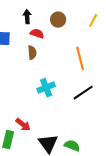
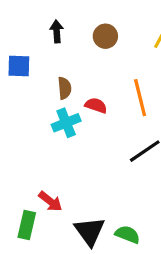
red semicircle: (37, 34) -> (96, 105), moved
cyan cross: (46, 88) -> (66, 123), moved

